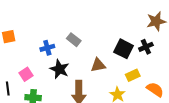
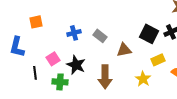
gray rectangle: (74, 40) -> (100, 36), moved
black star: (60, 69) -> (76, 65), moved

